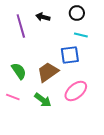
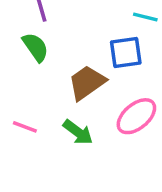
green semicircle: (19, 71) -> (35, 47), moved

